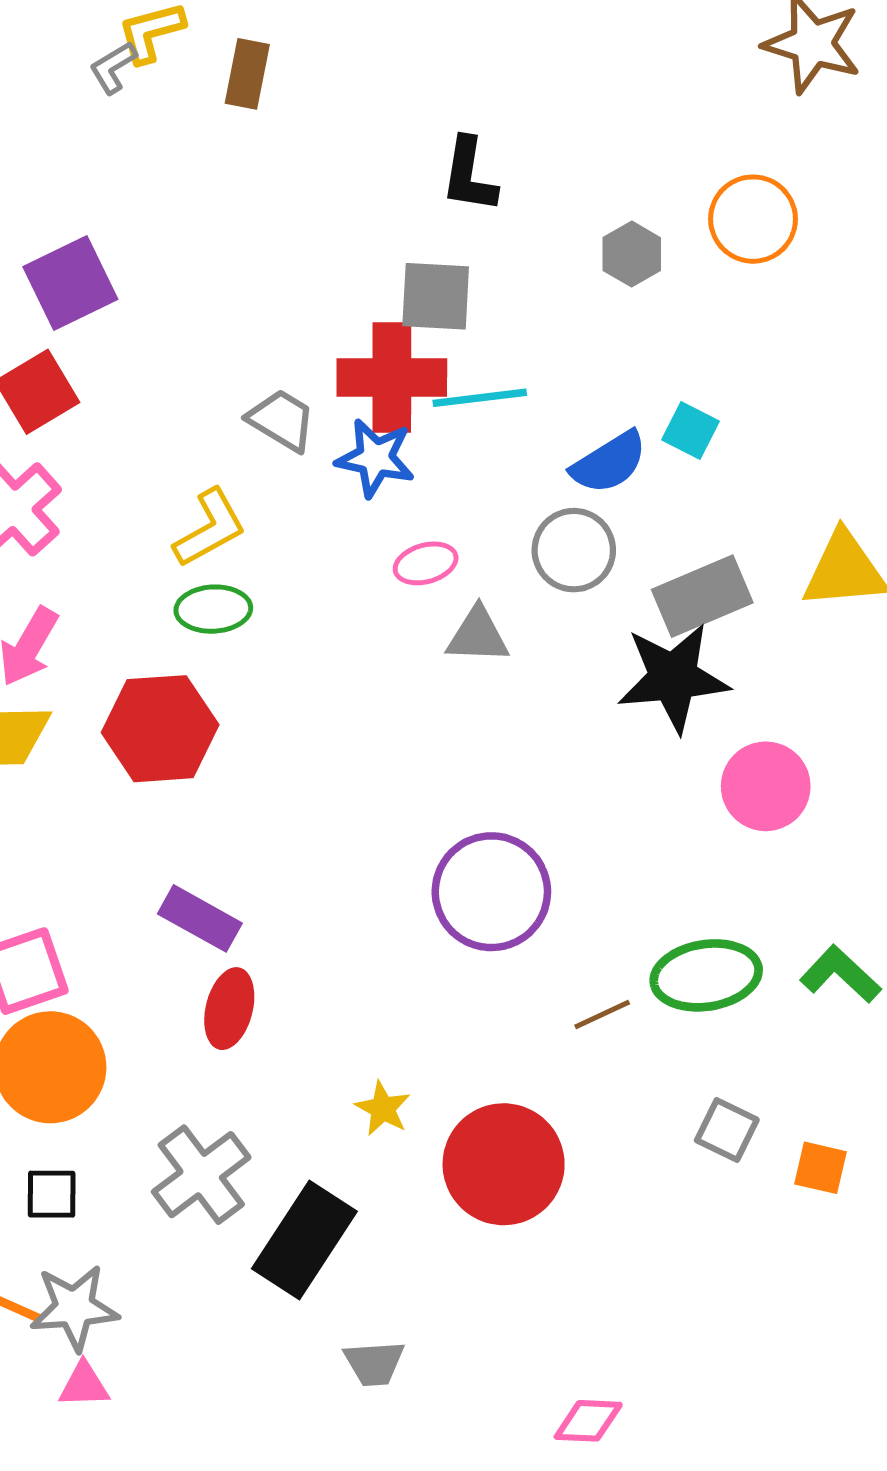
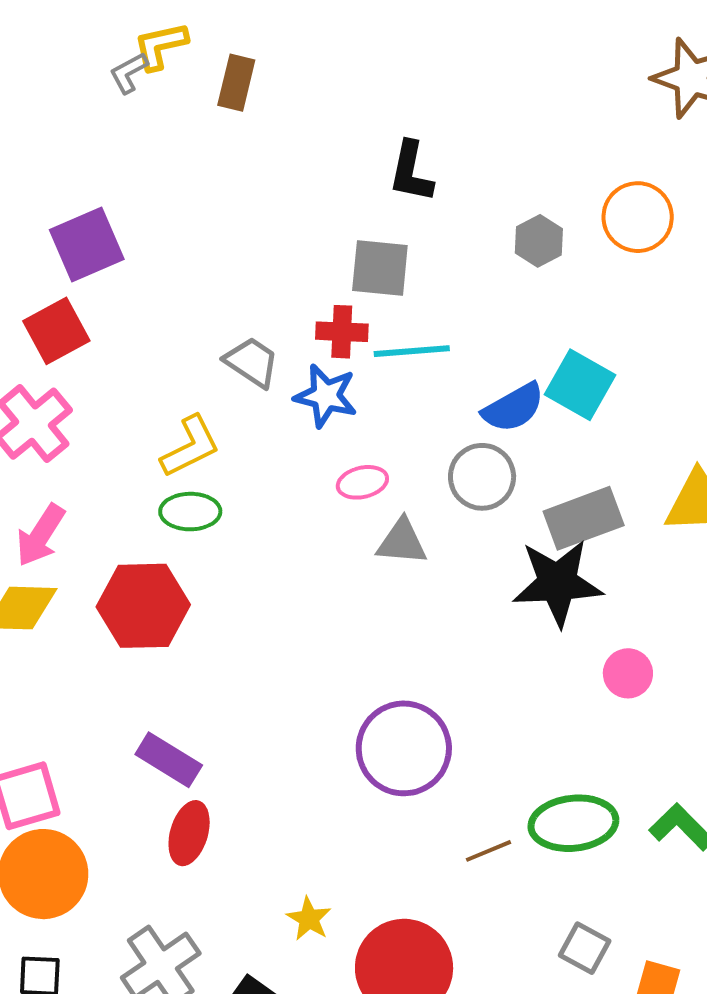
red cross: (392, 378) -> (342, 332), size x0.6
cyan square: (690, 430) -> (580, 385), size x1.5
pink circle: (766, 786) -> (628, 673), size x0.7

